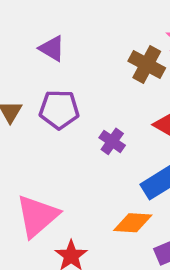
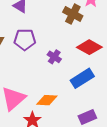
orange diamond: (133, 223) -> (47, 100), moved

